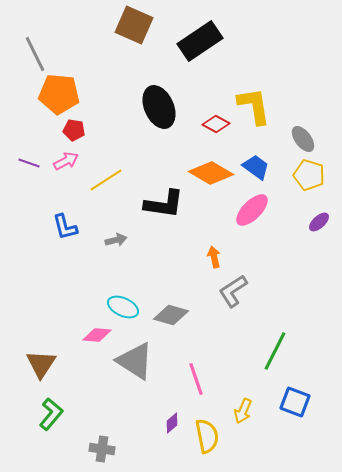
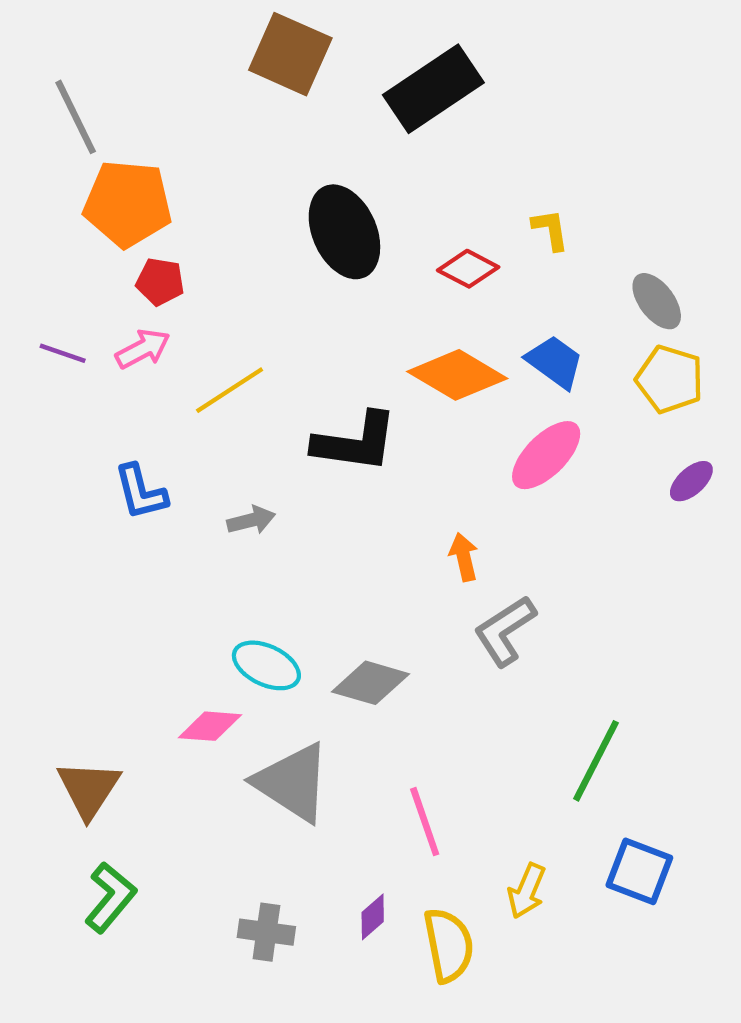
yellow L-shape: (254, 106) -> (550, 230), size x0.5
gray cross: (102, 449) -> (266, 932), moved

